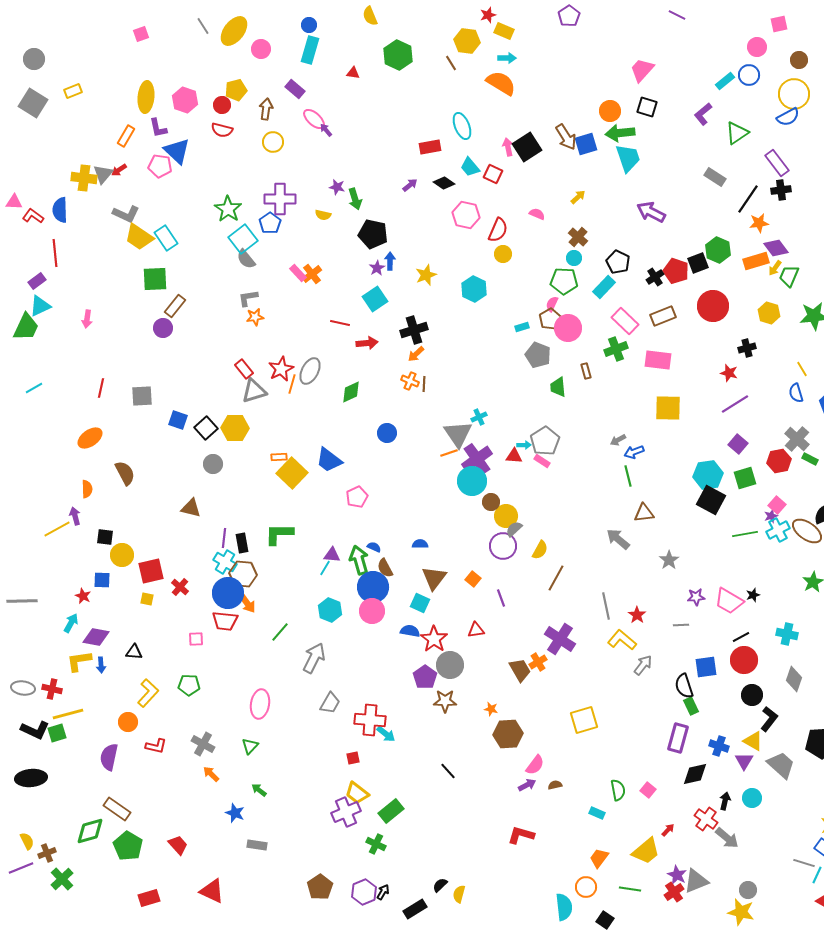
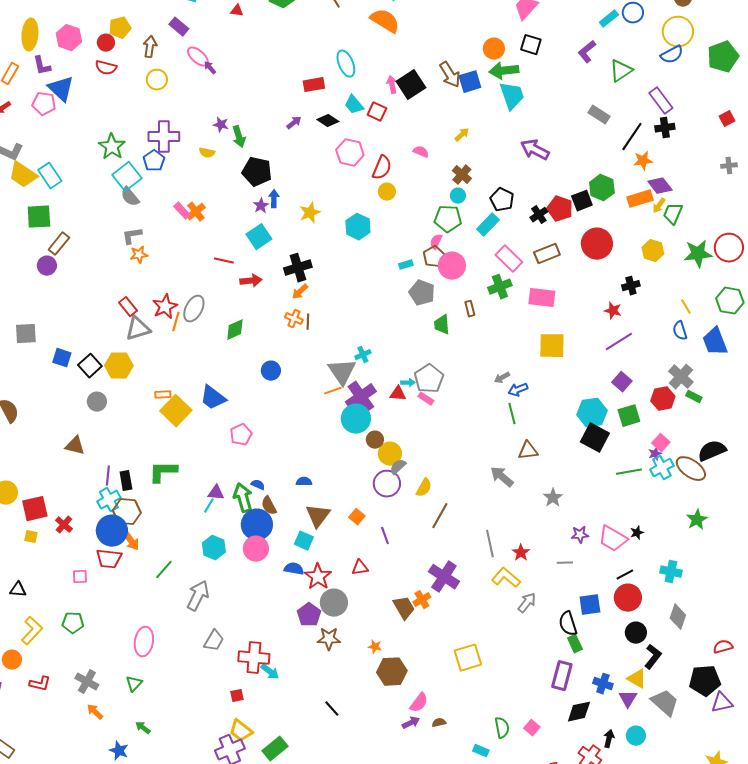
cyan cross: (225, 562) -> (109, 500), turned 30

